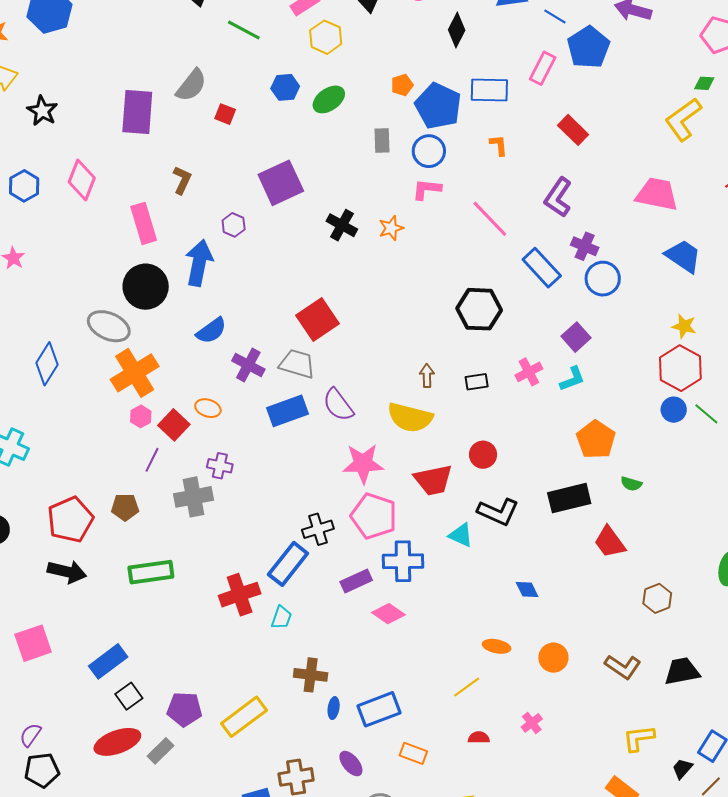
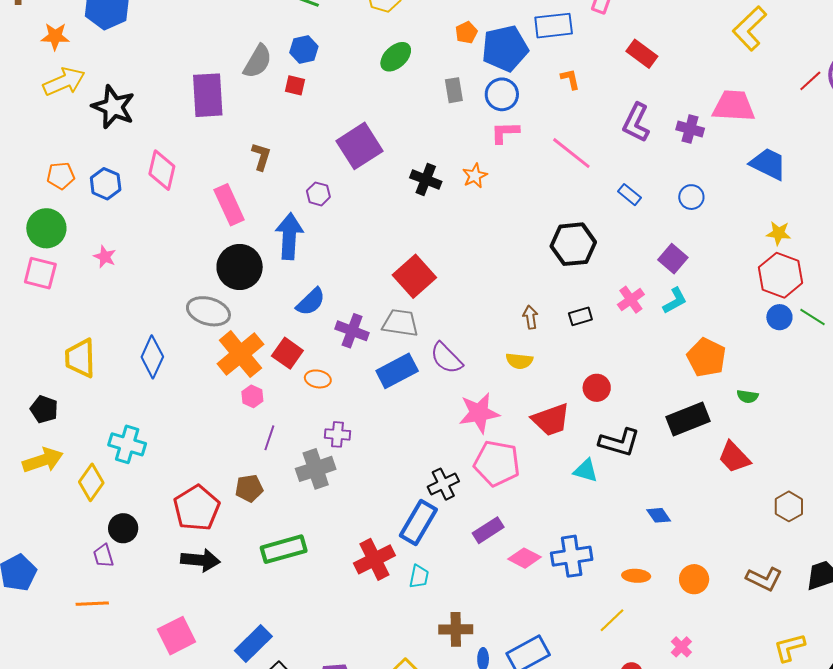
blue hexagon: (285, 87) -> (304, 50), moved
blue pentagon: (438, 106) -> (505, 48), turned -30
black star: (42, 111) -> (113, 107), size x1.4
purple cross: (585, 246) -> (690, 129), moved
blue rectangle: (542, 268) -> (629, 195), size x0.6
blue circle: (603, 279) -> (691, 197), size x0.7
yellow semicircle: (410, 418) -> (519, 361), size x0.6
red square: (174, 425) -> (287, 353), moved
blue cross: (403, 561) -> (572, 556), moved

